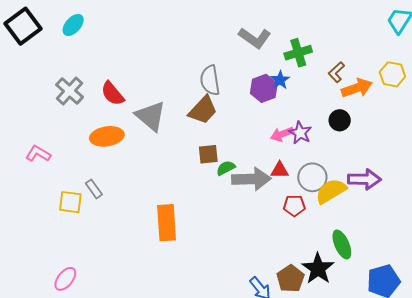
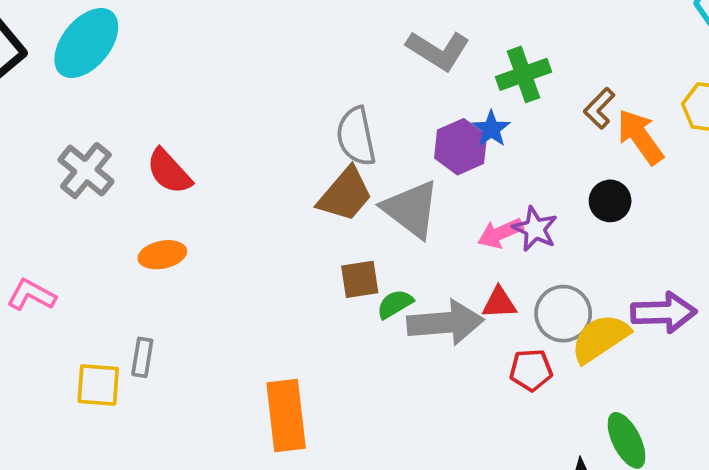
cyan ellipse: (73, 25) -> (86, 43), size x1.6
orange arrow: (357, 88) -> (640, 137), turned -104
gray triangle: (151, 116) -> (411, 209), moved
orange ellipse: (107, 136) -> (162, 255), size x0.7
gray rectangle: (94, 189) -> (142, 357), turned 48

